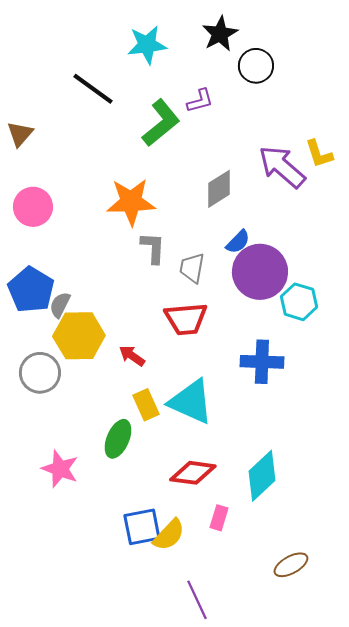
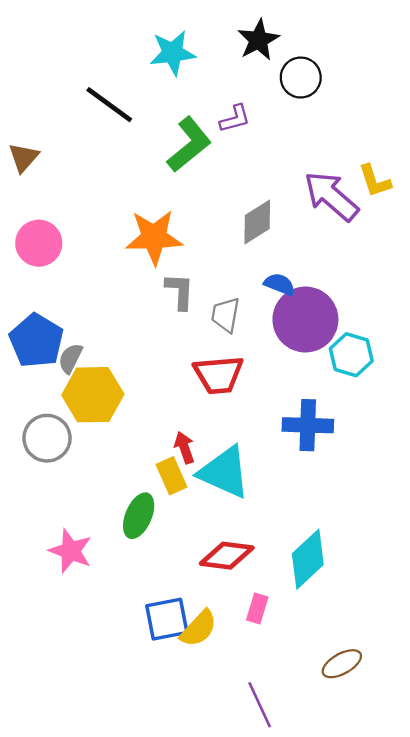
blue semicircle: (238, 242) -> (280, 284), turned -112
red arrow: (132, 356) -> (184, 448), moved, turned 36
purple line: (197, 600) -> (260, 705), moved

